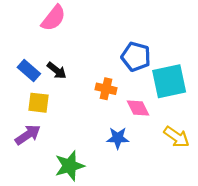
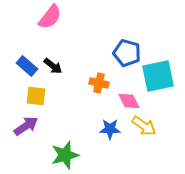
yellow arrow: (177, 137) -> (144, 126), moved

